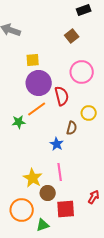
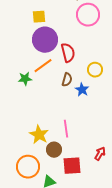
pink circle: (82, 72) -> (88, 15), moved
brown semicircle: (72, 128) -> (67, 80), moved
blue star: (57, 144) -> (82, 90), moved

